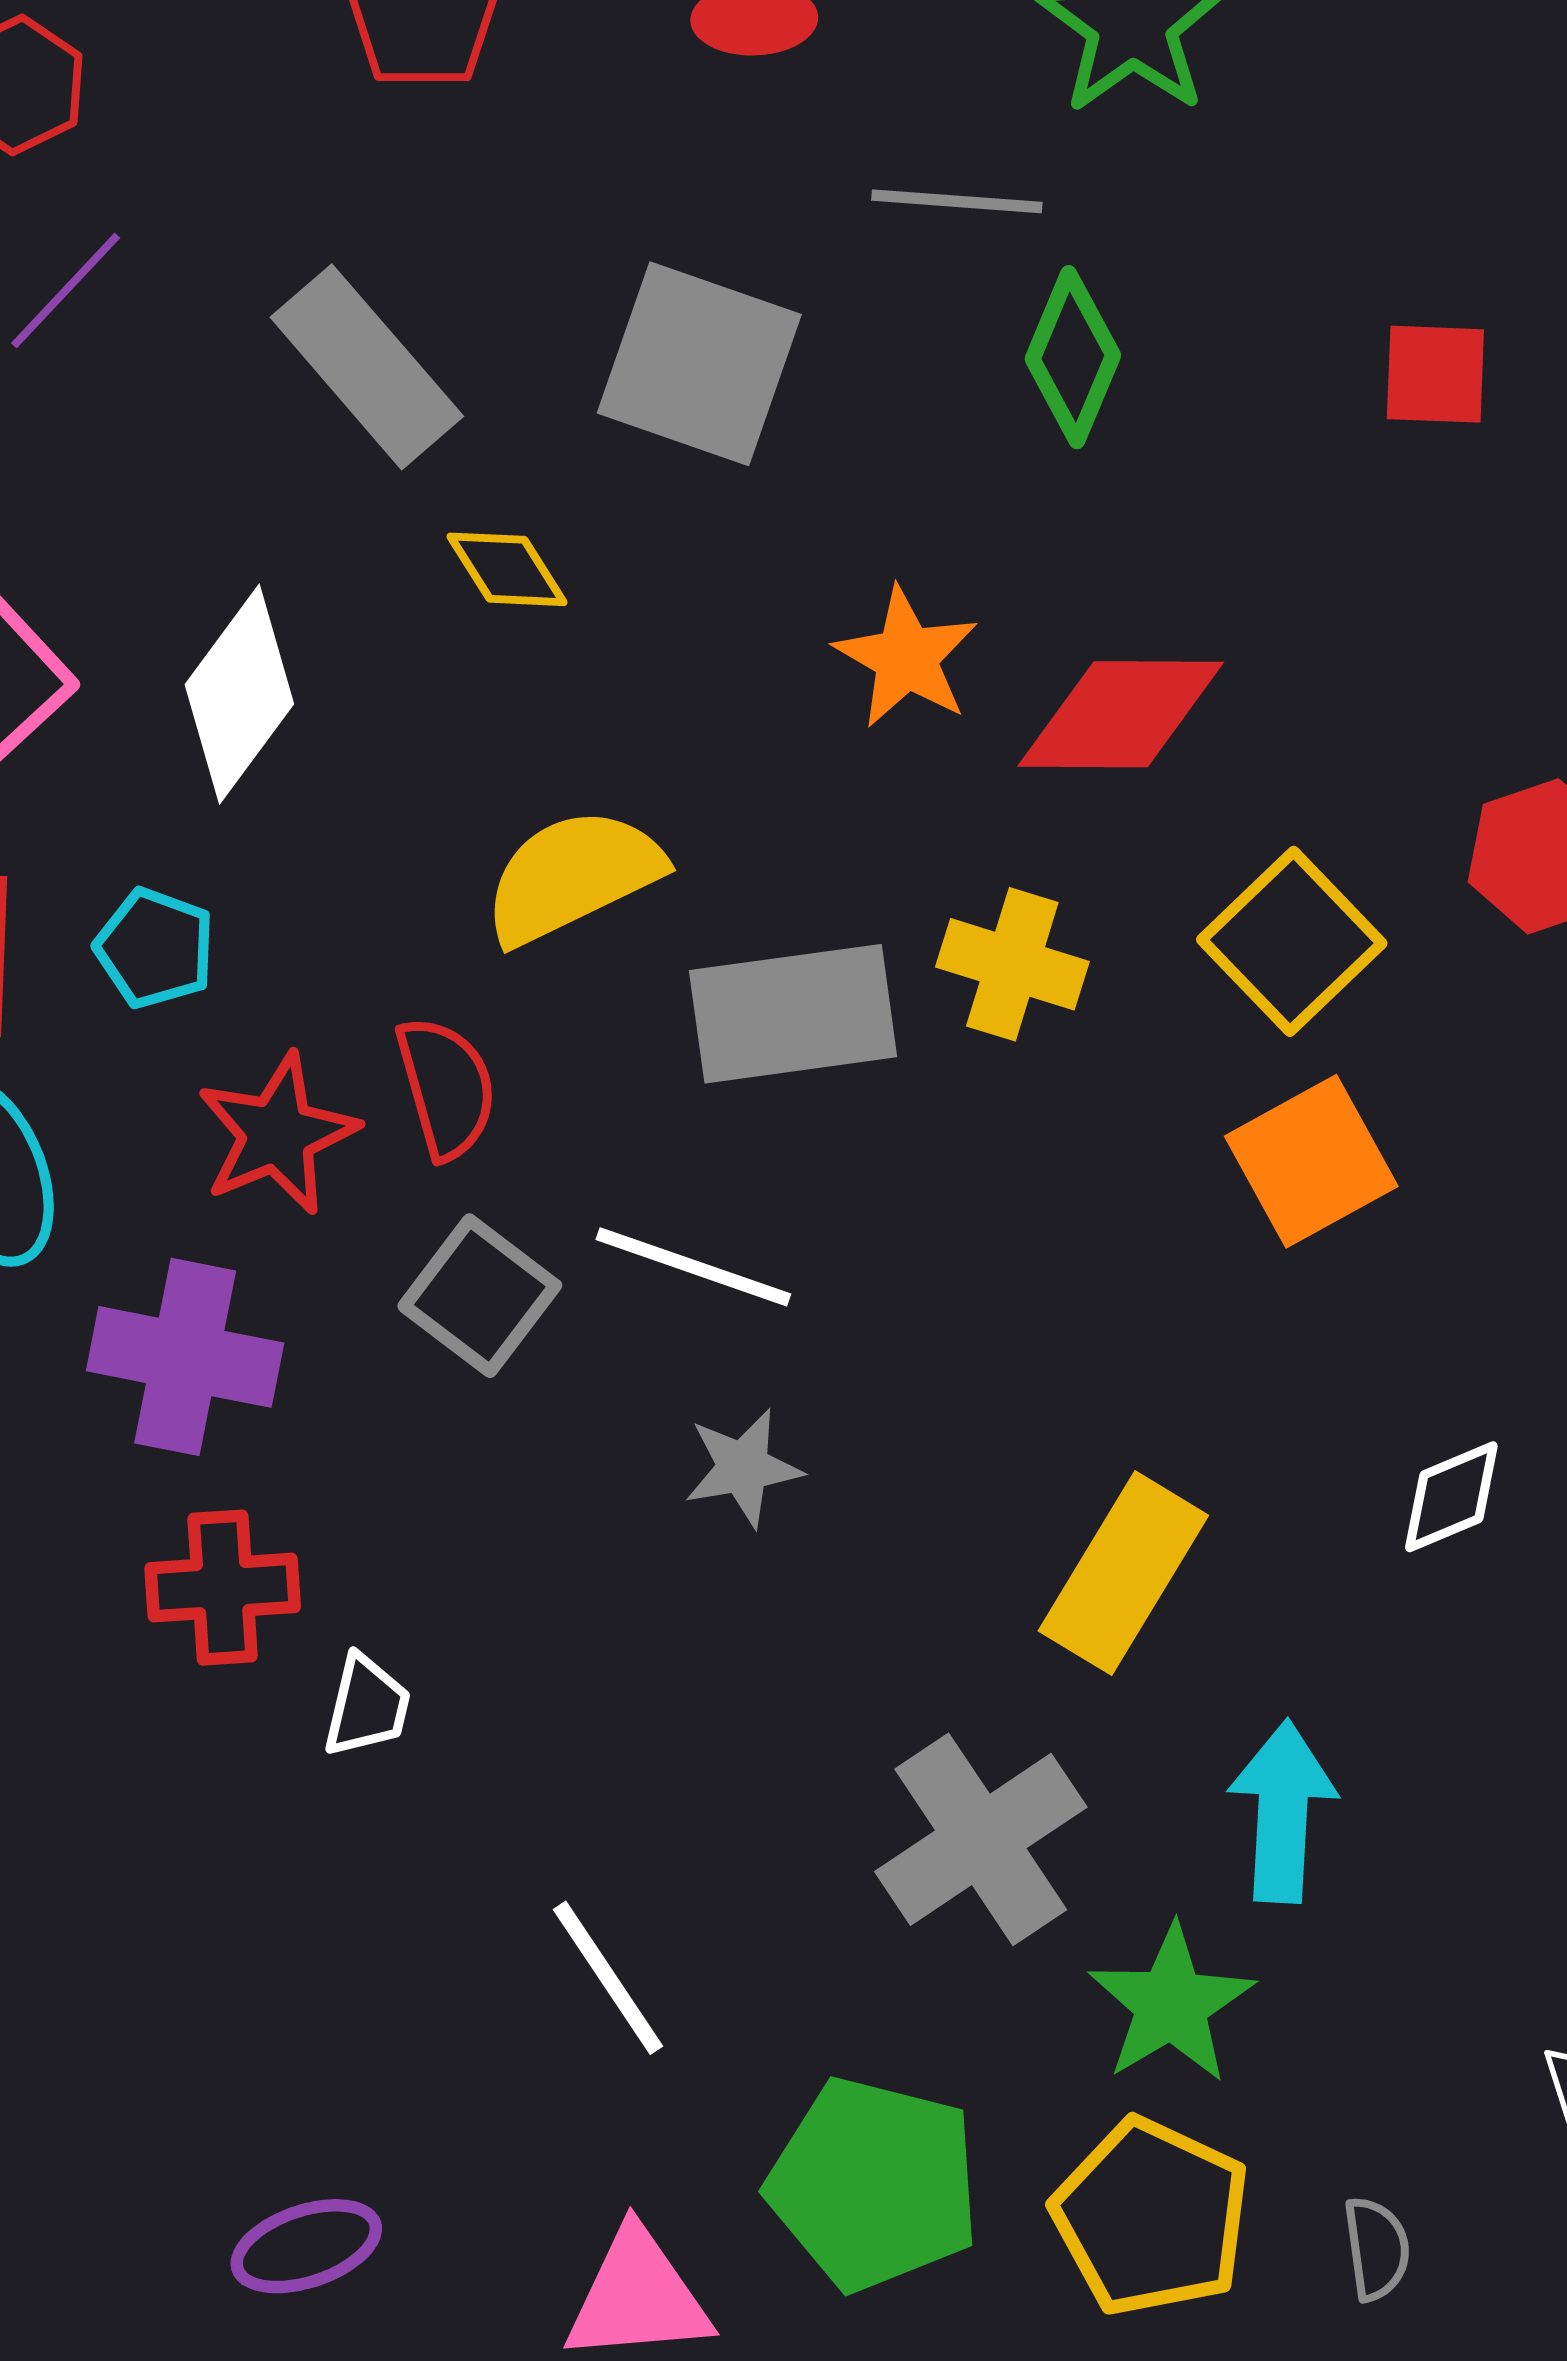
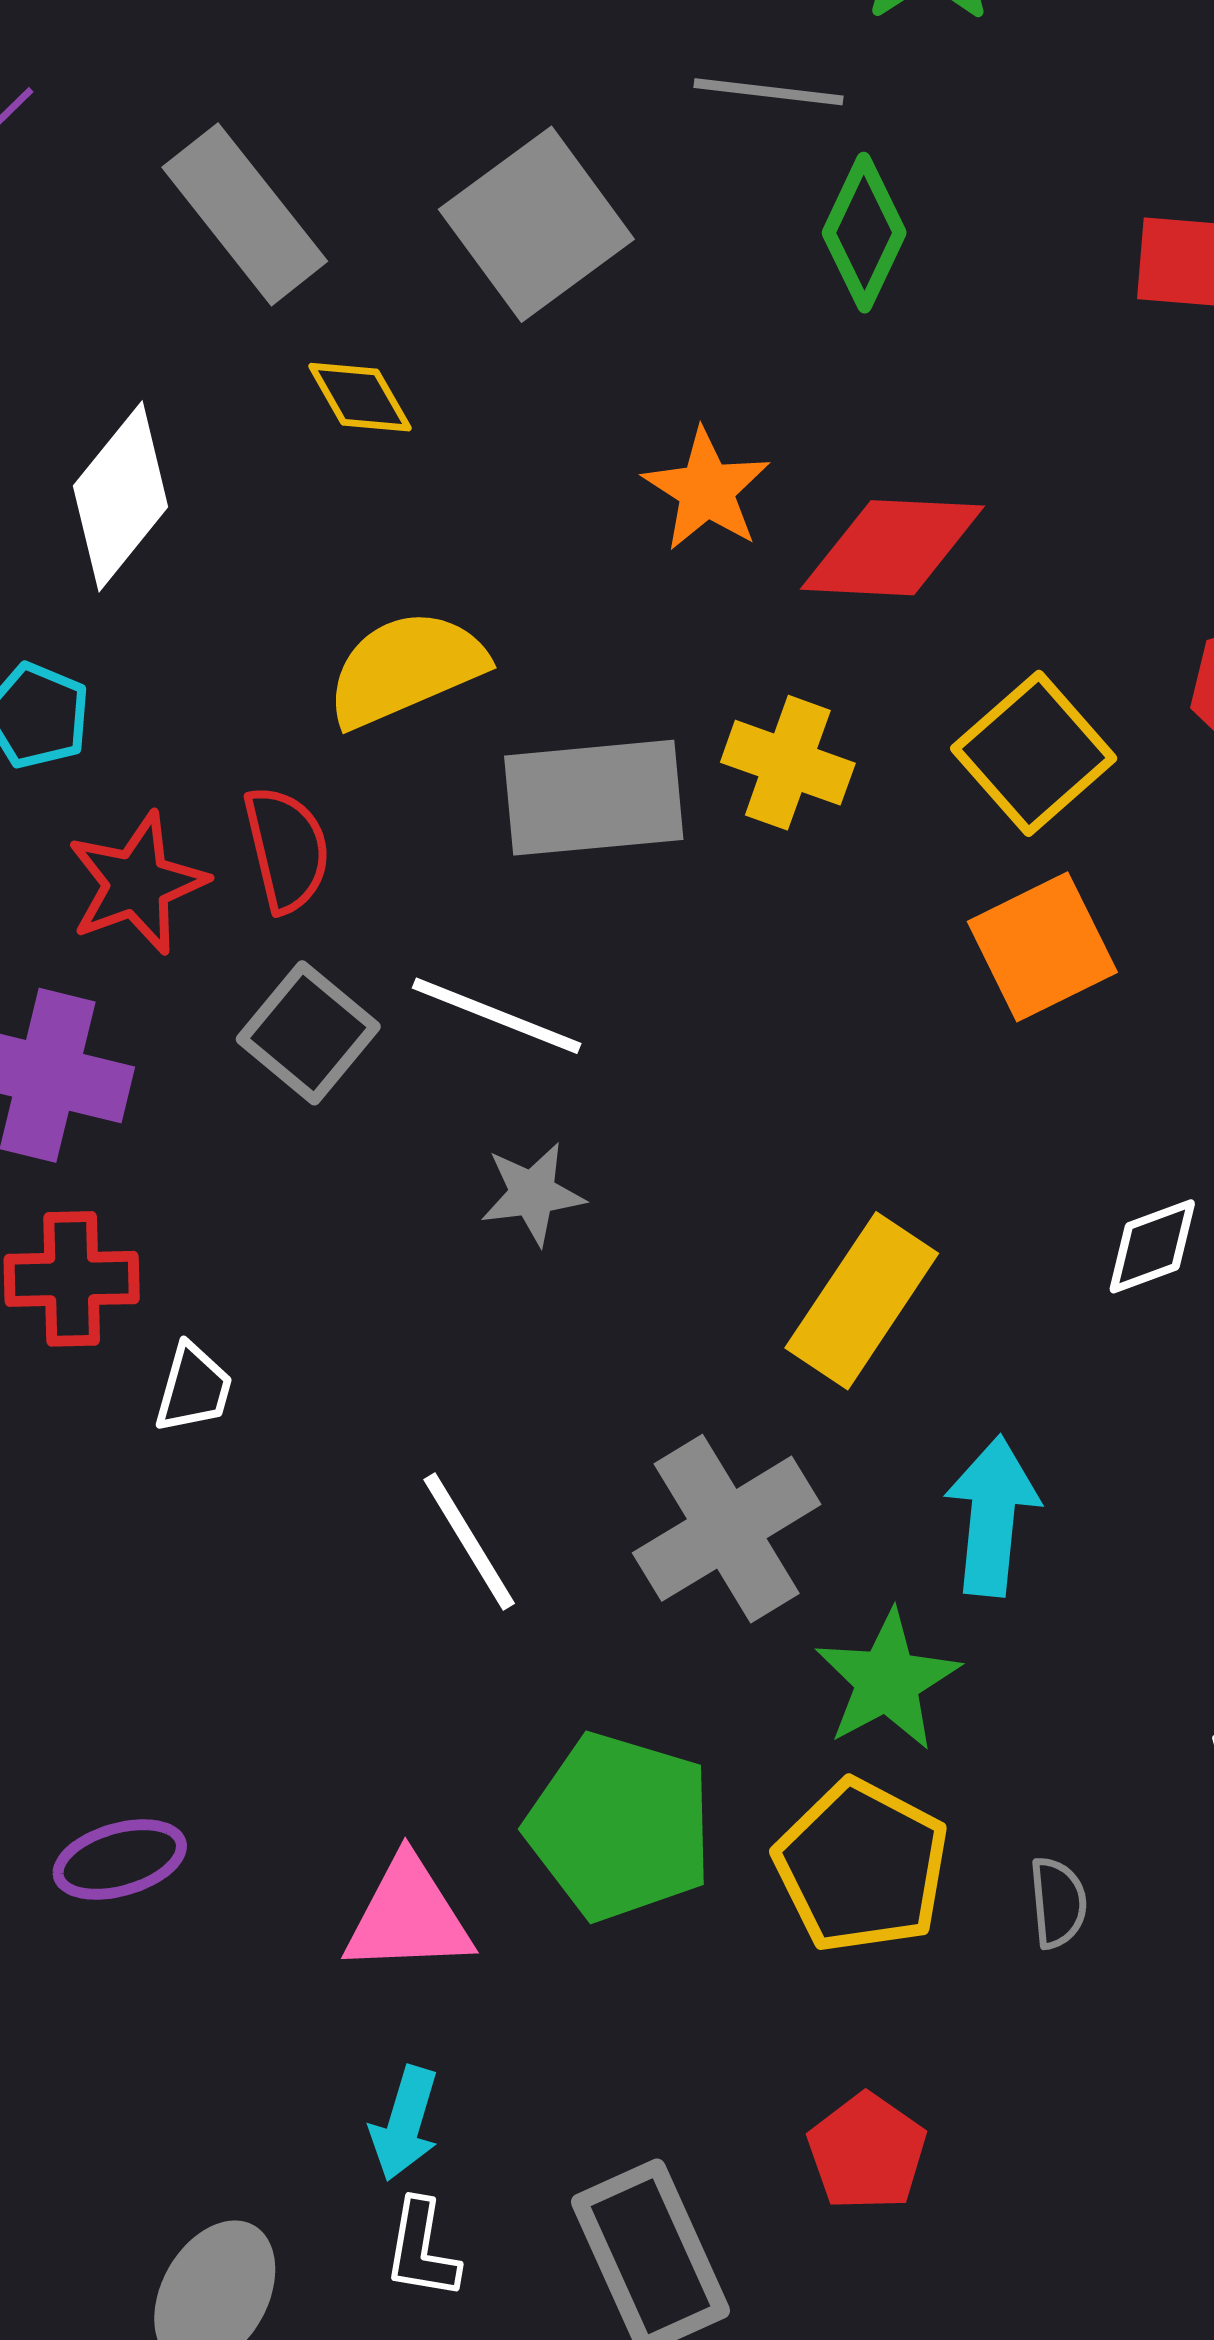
gray square: (699, 364) -> (536, 224), turned 32
white line: (608, 1978) -> (469, 1542), moved

